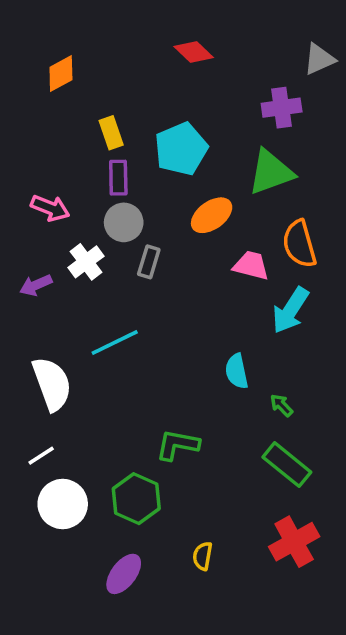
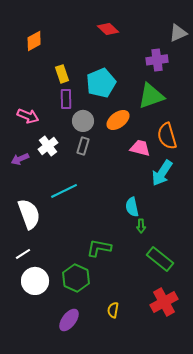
gray circle: (124, 222) -> (83, 121), moved
green arrow: (282, 405) -> (141, 226), moved, turned -136

